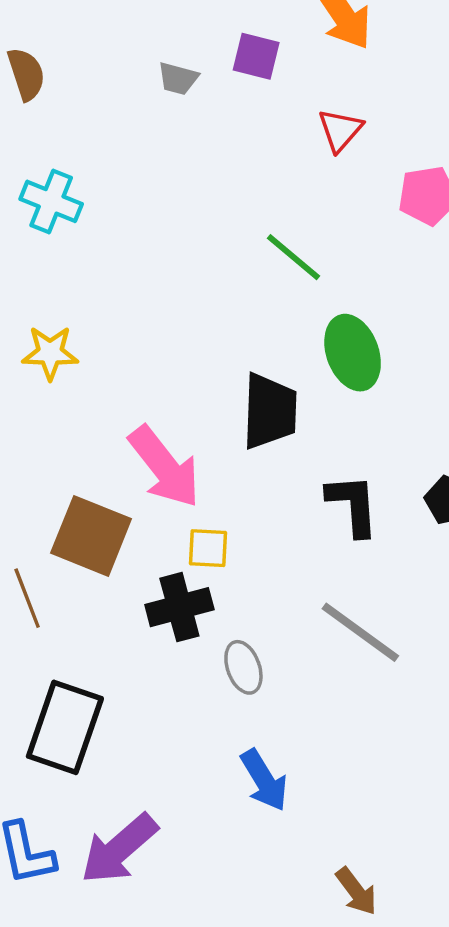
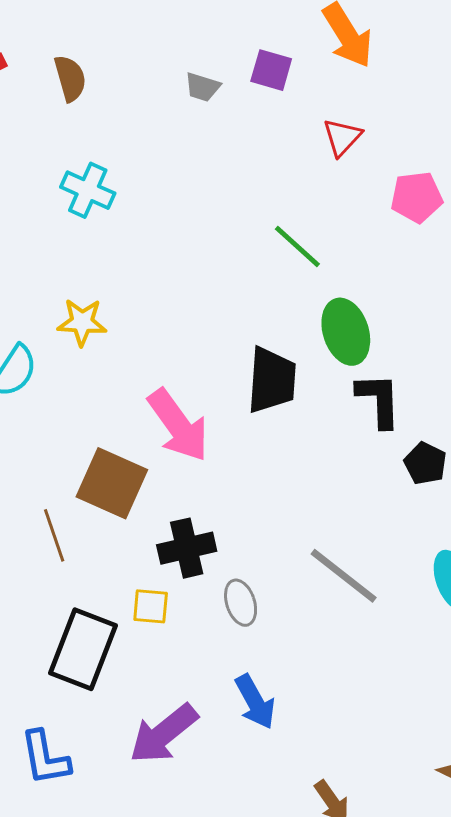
black L-shape: (353, 505) -> (379, 400), moved
yellow square: (208, 548) -> (151, 606), moved
purple arrow: (119, 849) -> (163, 734), moved

